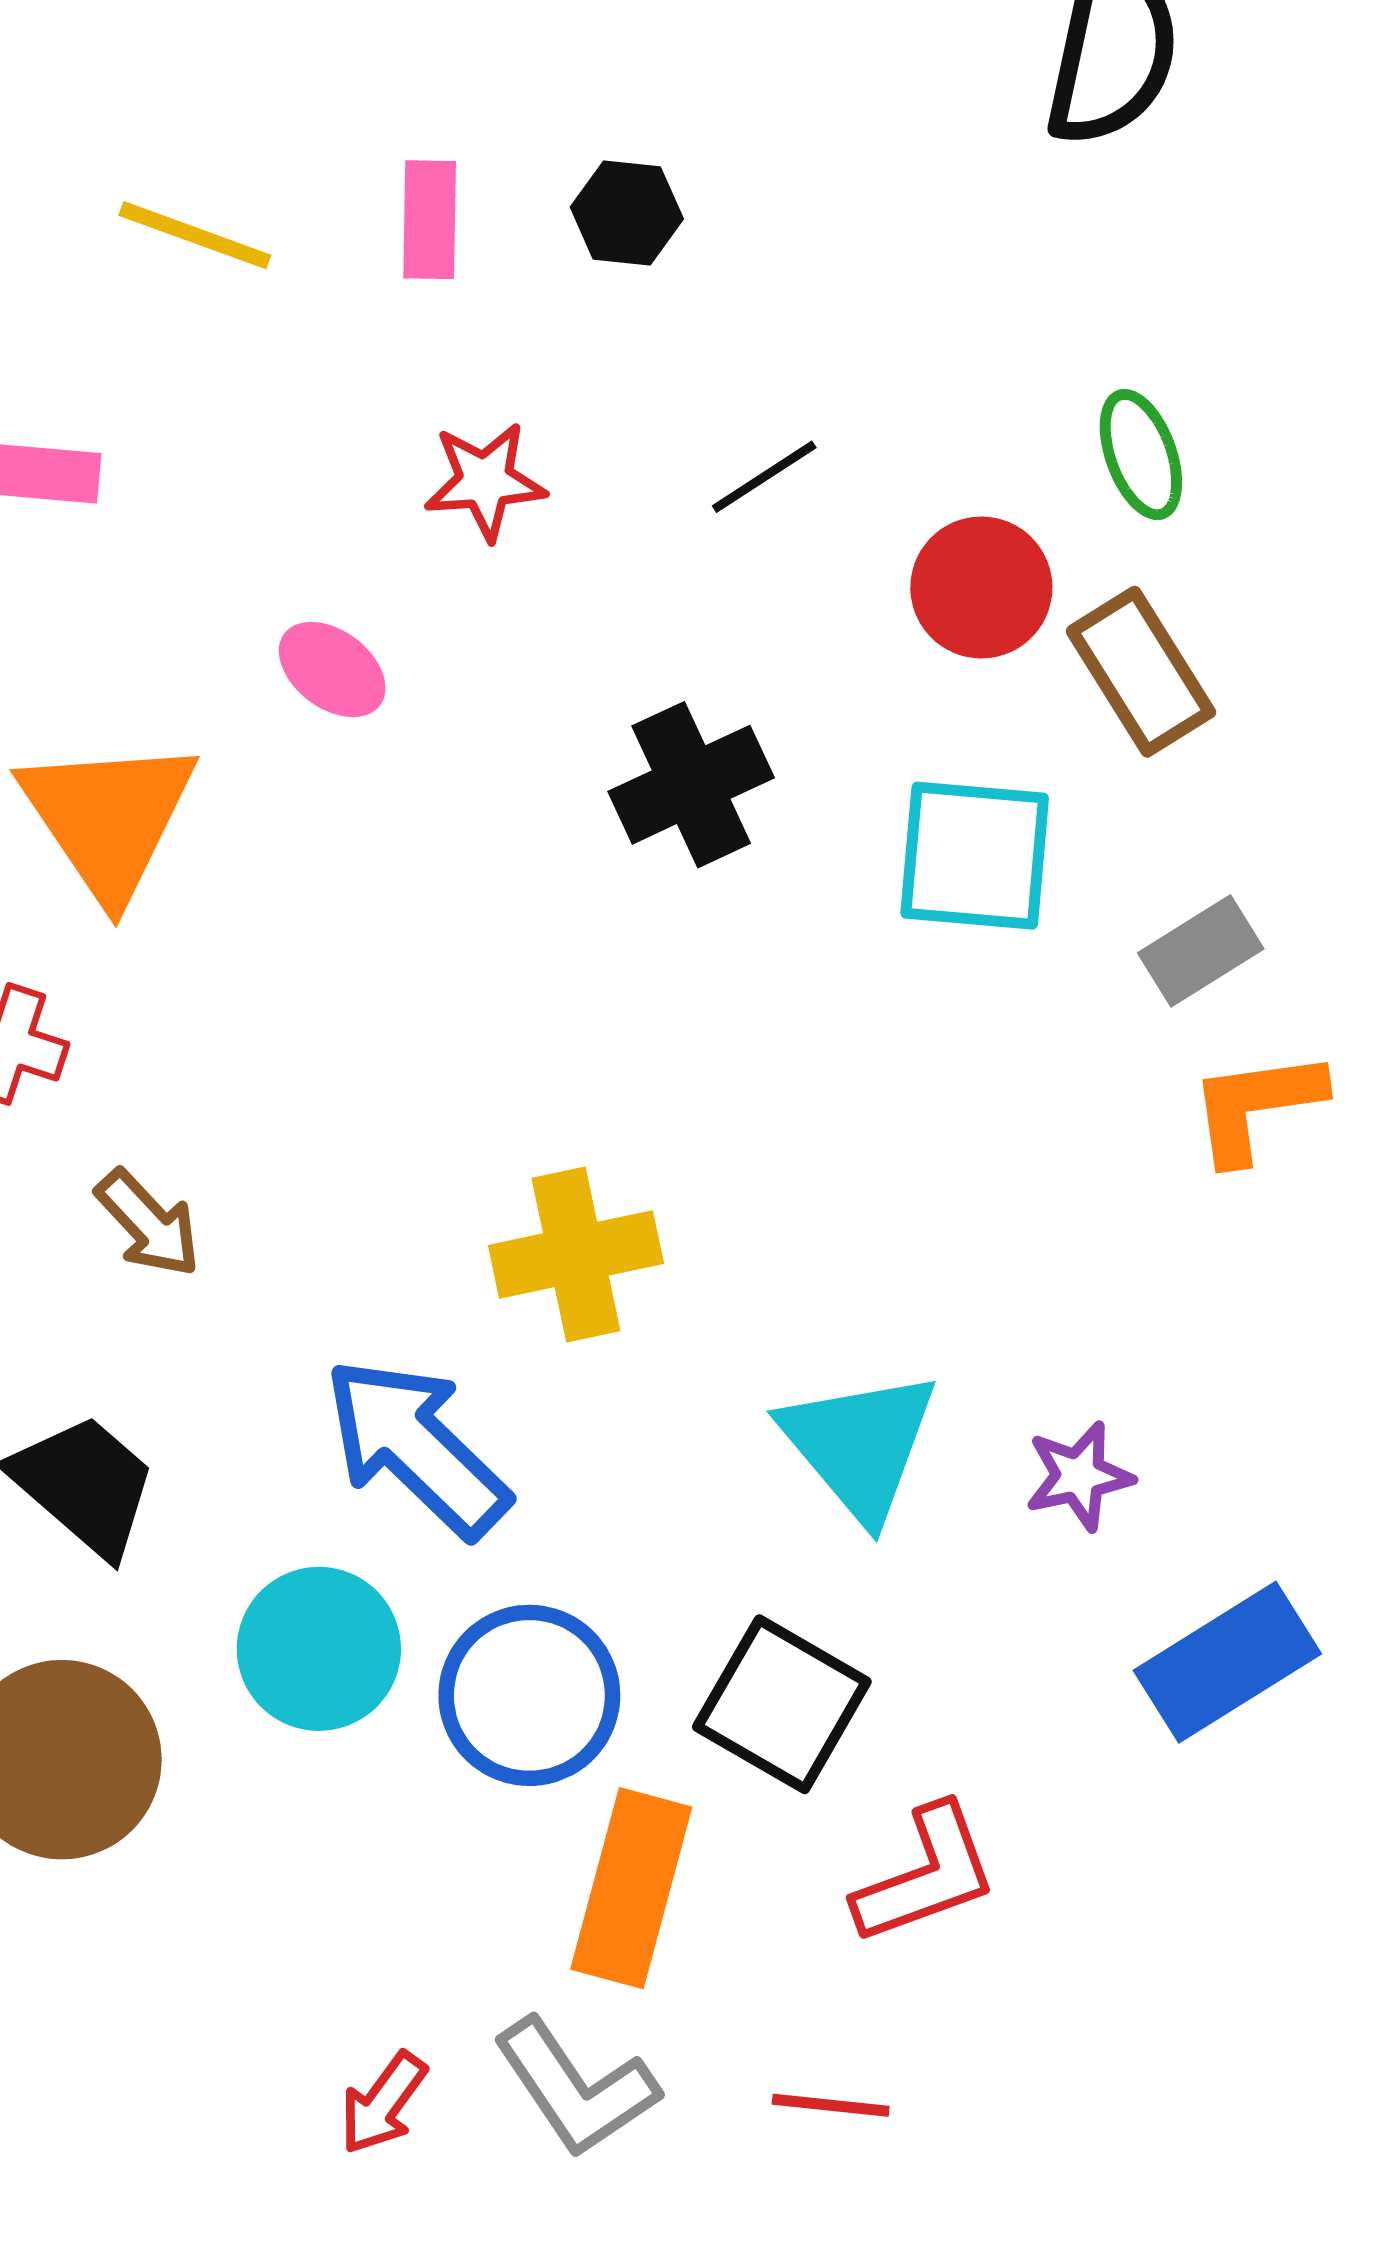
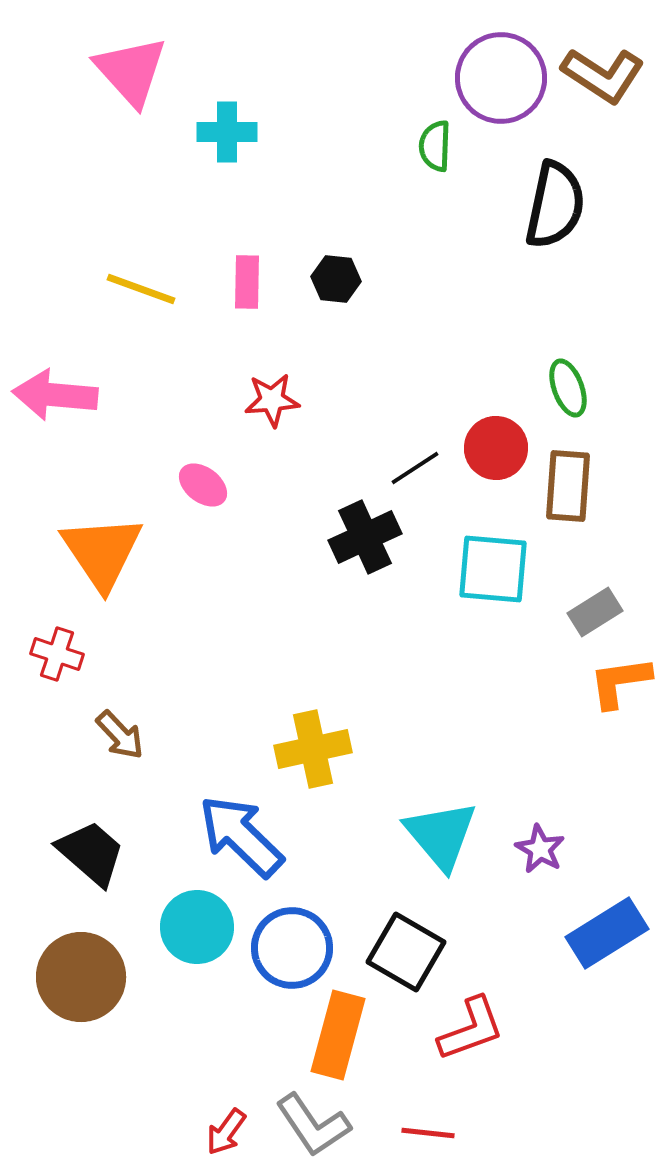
black line: (764, 477) -> (415, 468), moved
brown rectangle: (1141, 672) -> (568, 486), turned 36
purple star: (1079, 1476) -> (540, 849), turned -30

